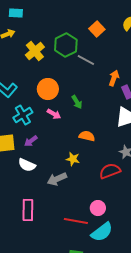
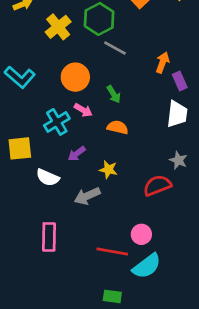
gray line: (86, 60) -> (115, 48), moved
cyan cross: (23, 115) -> (57, 122), moved
orange semicircle: (87, 136) -> (118, 127), moved
purple arrow: (31, 141) -> (77, 154), moved

